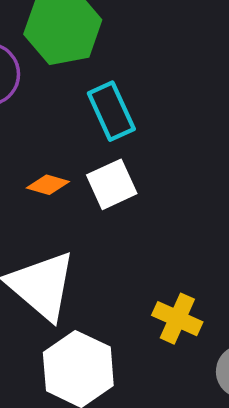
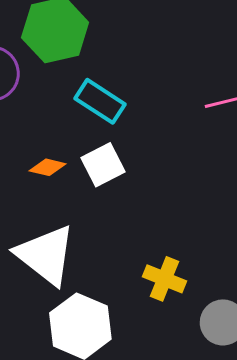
cyan rectangle: (111, 111) -> (100, 101), turned -30

